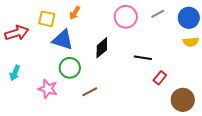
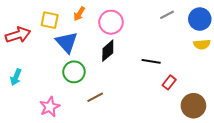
pink circle: (126, 17) -> (111, 22), moved
blue triangle: (63, 40) -> (67, 42), turned 30
pink star: (48, 89) -> (50, 107), moved, turned 30

